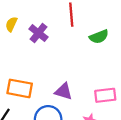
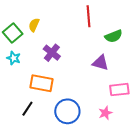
purple cross: (39, 33) -> (52, 53), moved
purple triangle: (64, 91) -> (100, 63), moved

